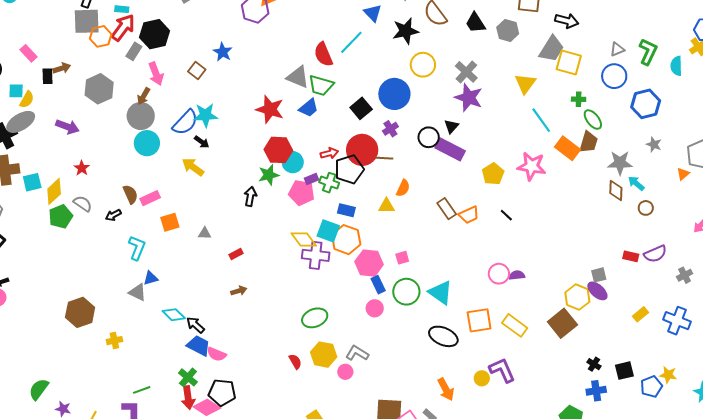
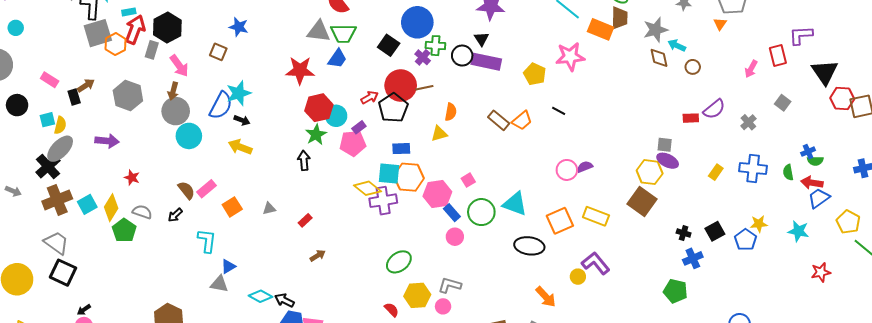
green cross: (329, 183) -> (435, 46), moved
gray square: (599, 275) -> (665, 145), turned 35

